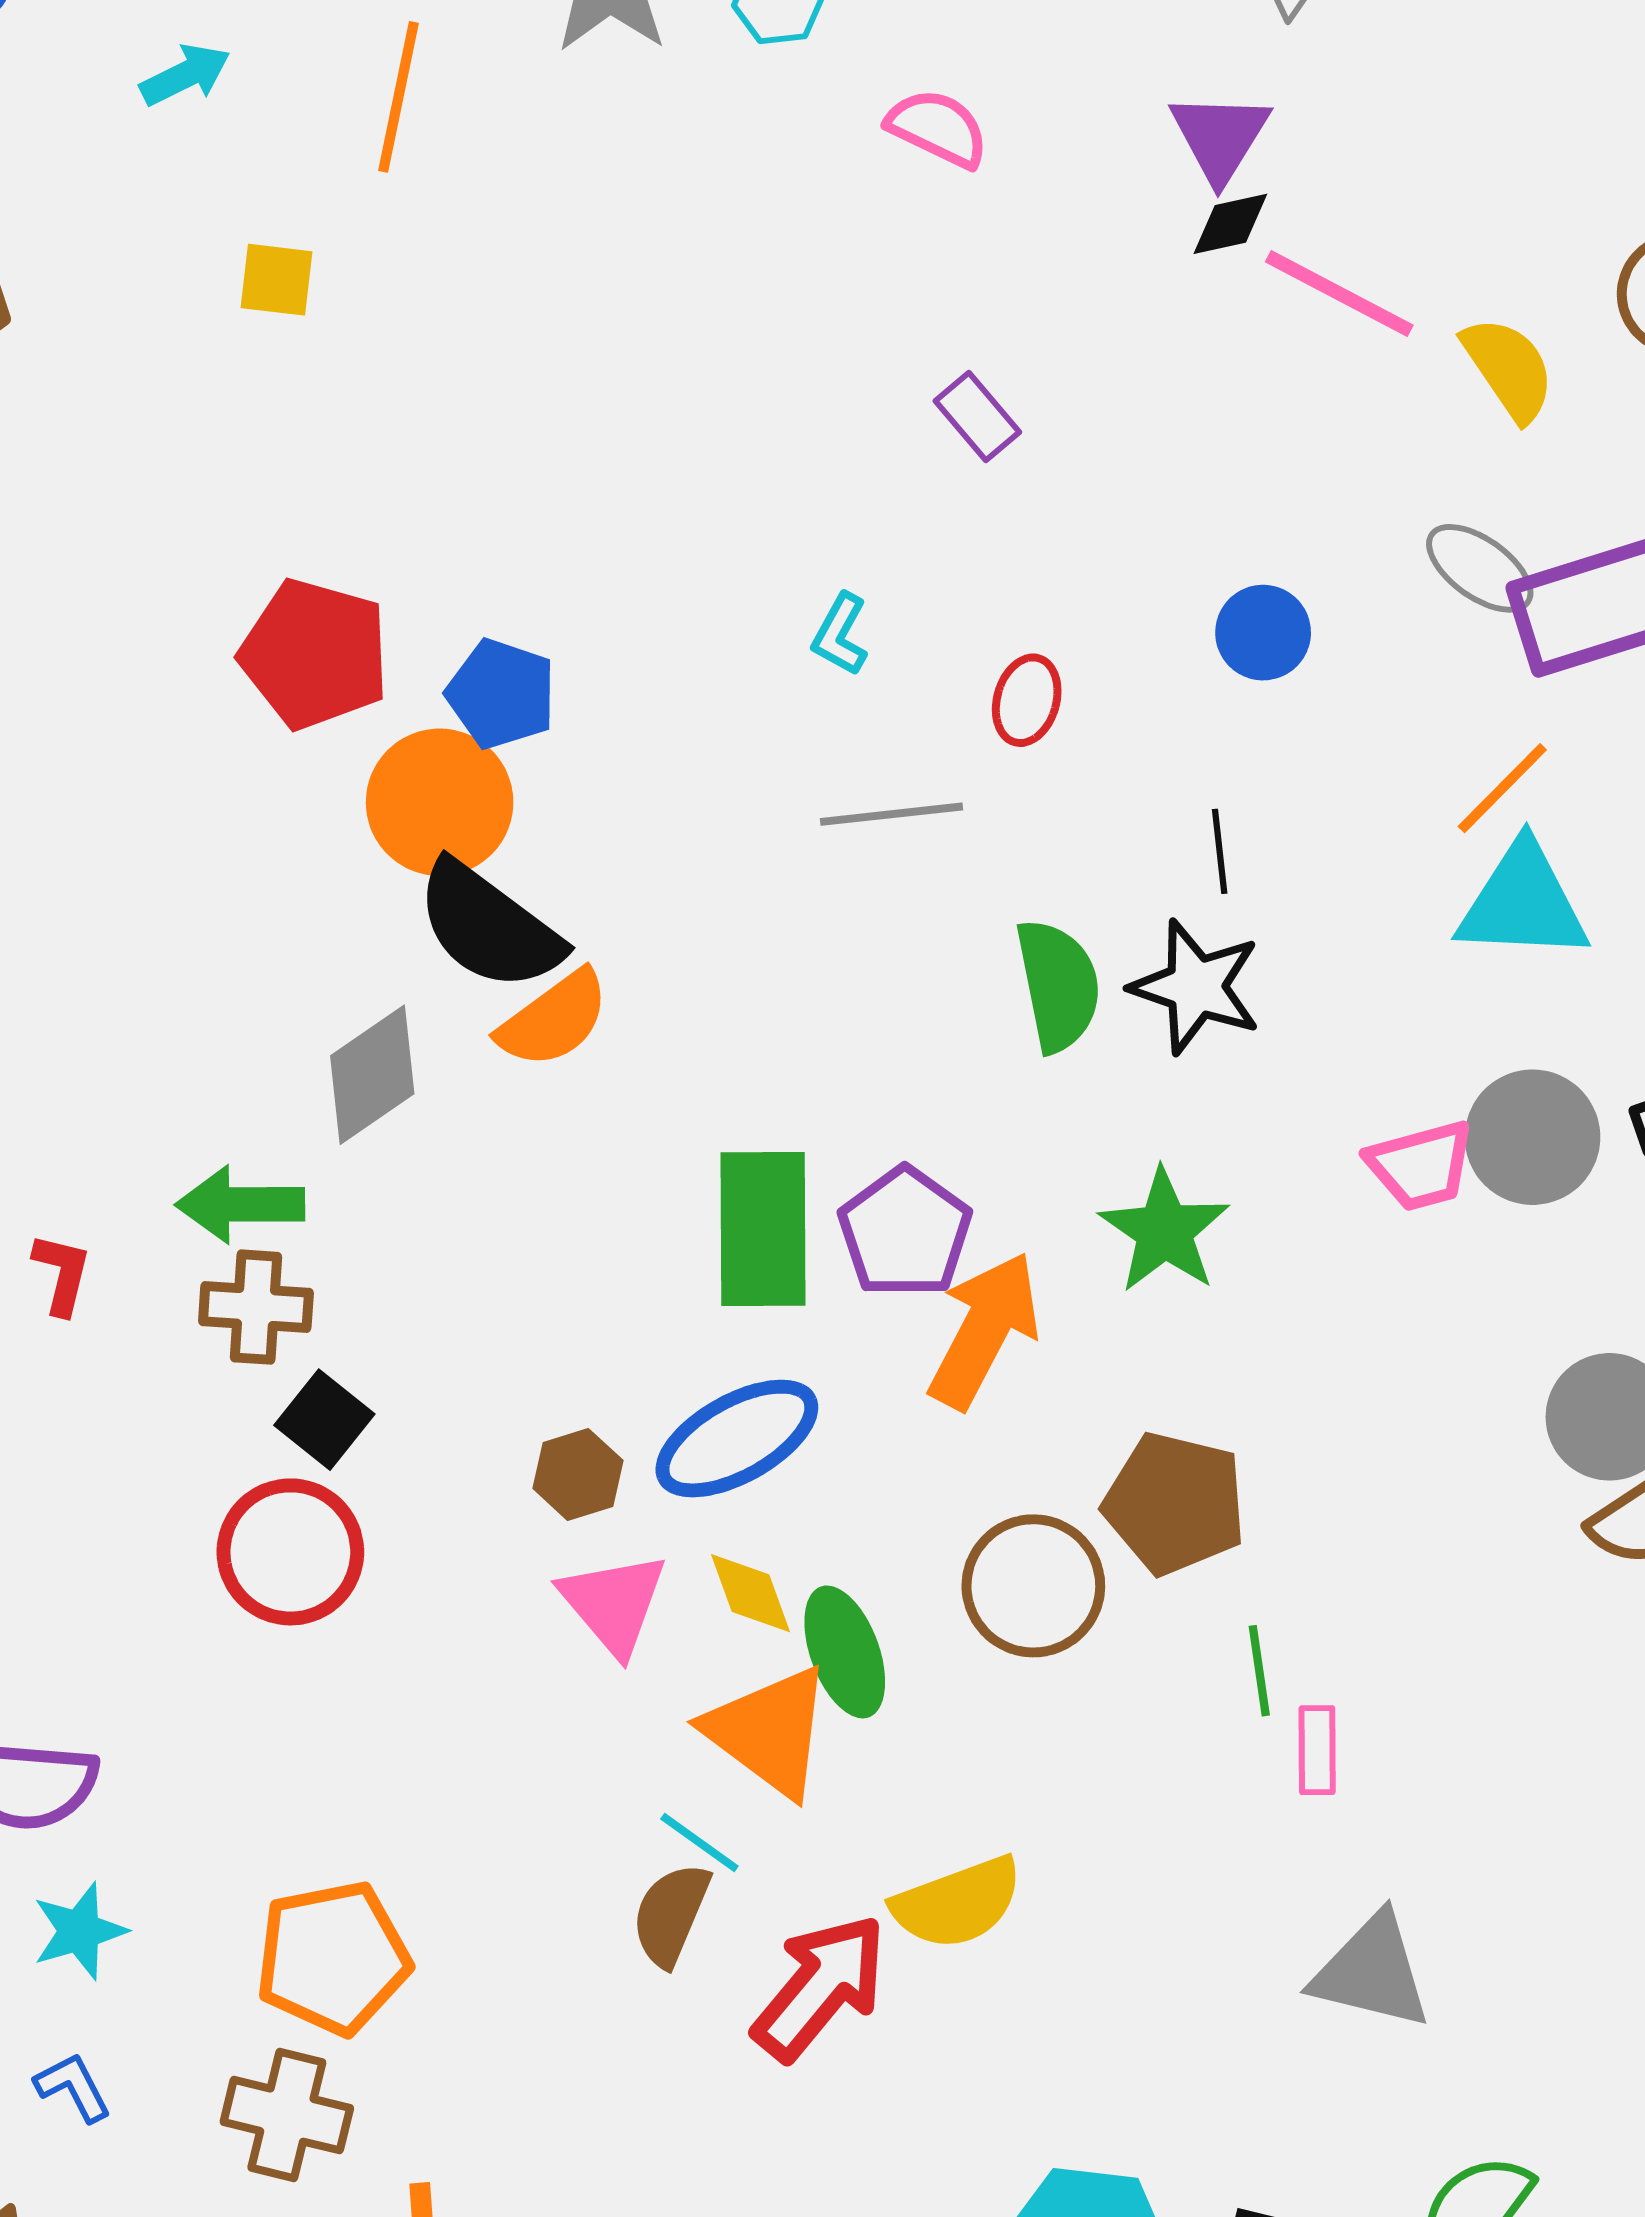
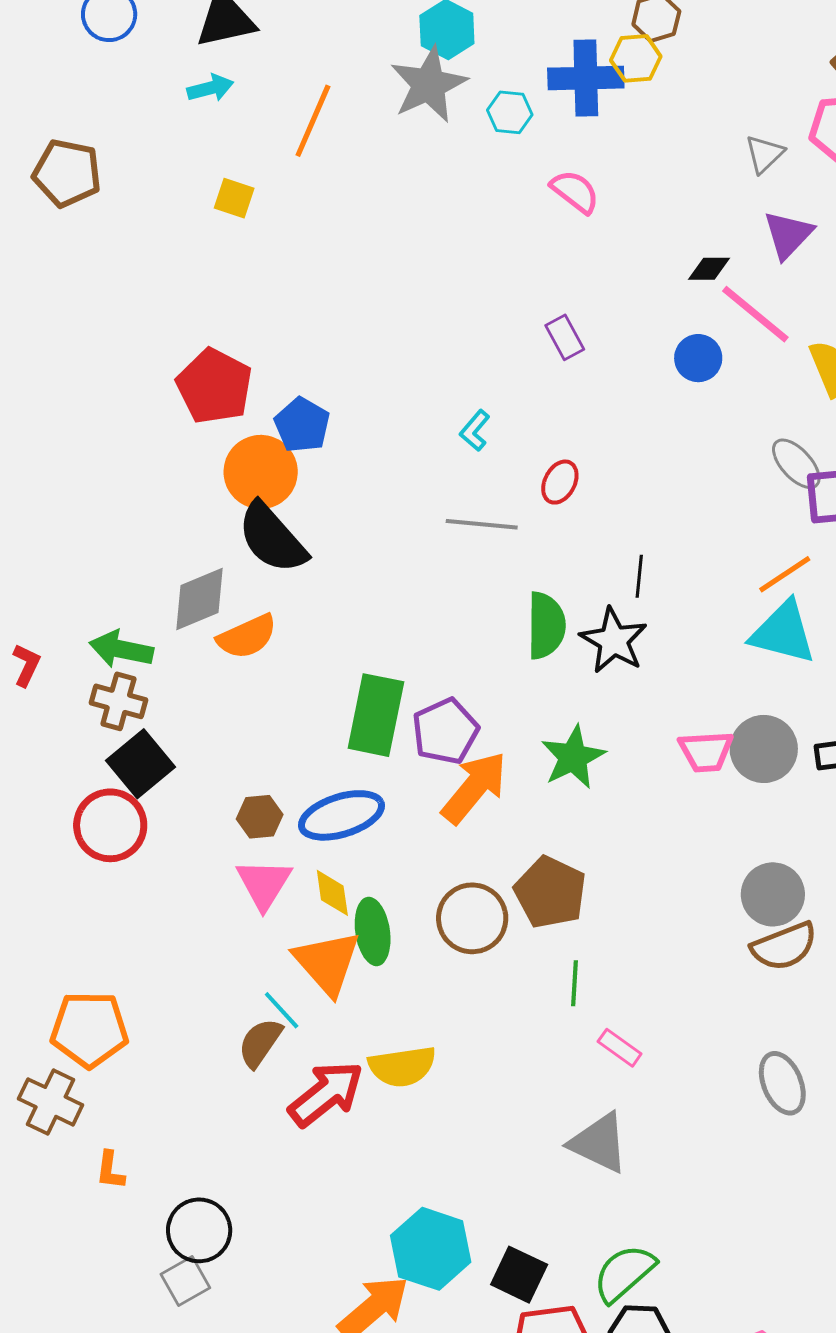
purple triangle: (1220, 137) -> (788, 235), moved
blue circle: (1263, 633) -> (698, 358), moved
orange semicircle: (554, 1019) -> (247, 637), moved
black square: (324, 1420) -> (141, 764), size x1.4
pink rectangle: (1317, 1750) -> (620, 1048), moved, turned -66

